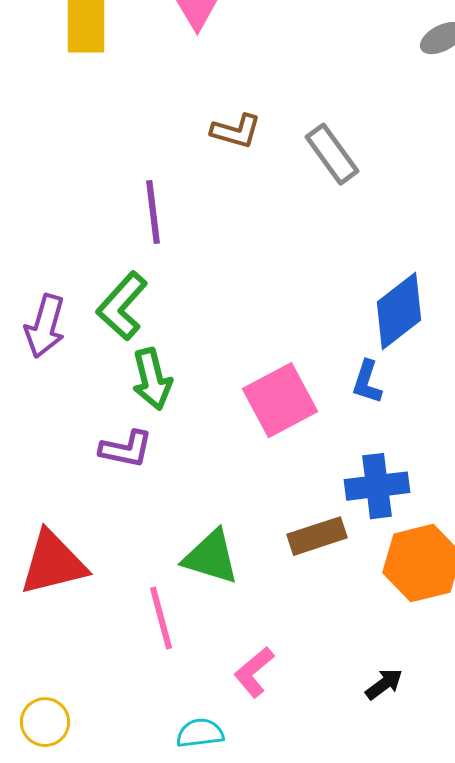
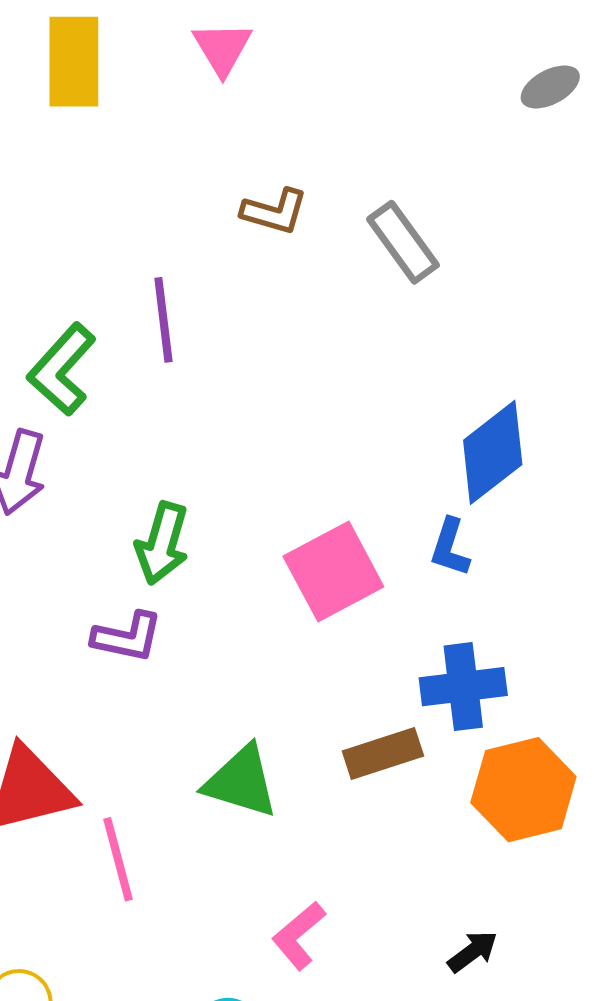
green L-shape: (122, 306) -> (62, 369), moved
green arrow: (152, 379) -> (162, 543), turned 30
pink line: (161, 618) -> (118, 859), moved

